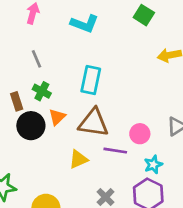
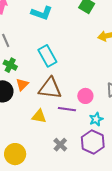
cyan rectangle: (91, 80) -> (47, 56), turned -40
yellow triangle: (78, 159) -> (39, 116), turned 35

